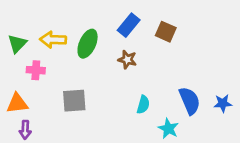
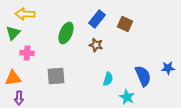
yellow arrow: (53, 40) -> (25, 14), moved
blue star: (223, 103) -> (168, 68), moved

